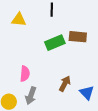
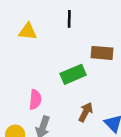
green rectangle: (55, 43) -> (73, 74), moved

